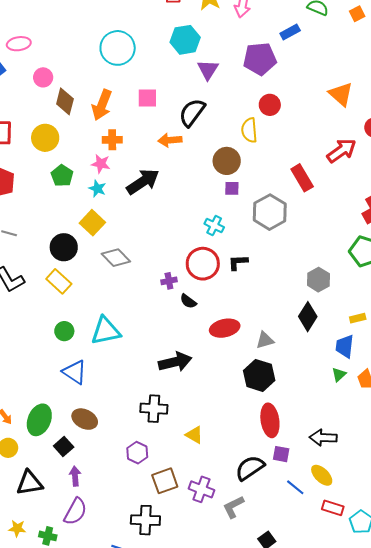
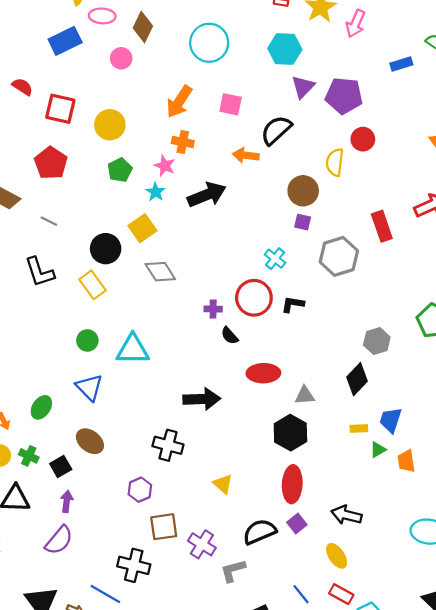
purple pentagon: (260, 59) -> (344, 96), moved
brown diamond: (65, 101) -> (143, 27), moved
yellow rectangle: (358, 318) -> (359, 428), moved
green ellipse: (39, 420) -> (41, 407), moved, size x0.7
yellow triangle: (194, 435) -> (223, 484), moved
purple square: (281, 454) -> (297, 524), turned 30
blue line: (295, 487) -> (301, 594), moved
green cross: (48, 536) -> (29, 456), moved

